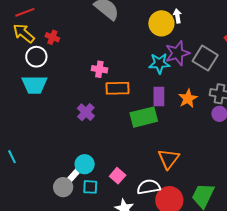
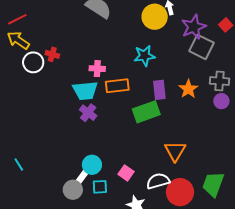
red cross: (52, 37) -> (52, 54), moved
purple star: (177, 53) -> (194, 27), moved
cyan star: (159, 63) -> (144, 56), moved
cyan trapezoid: (34, 85) -> (85, 91), moved

